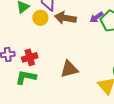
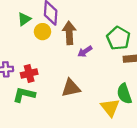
purple arrow: (96, 17) -> (85, 51), moved
brown arrow: (65, 18) -> (69, 33), turned 75

